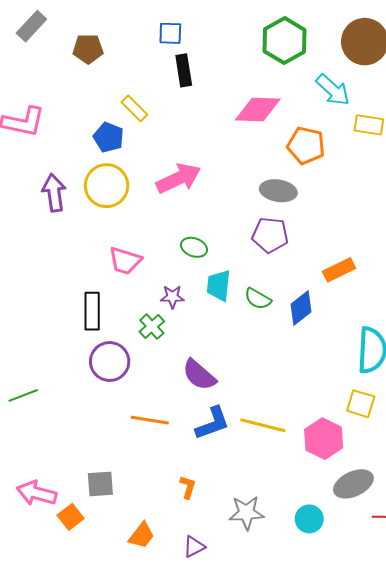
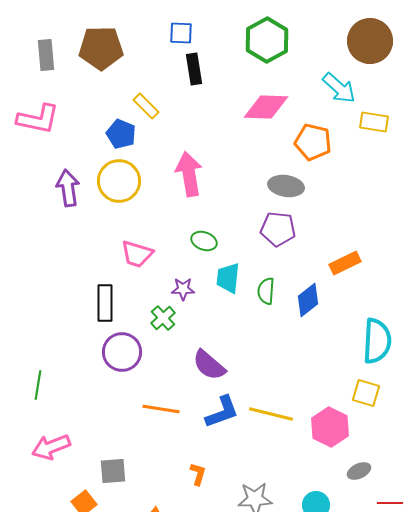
gray rectangle: (31, 26) -> (46, 55), moved, turned -48
green hexagon: (285, 41) -> (267, 40), moved
brown pentagon: (88, 49) -> (101, 48), size x1.5
pink arrow: (179, 178) -> (189, 174), turned -75
green semicircle: (258, 299) -> (266, 291), turned 64
green line: (23, 395) -> (38, 385), turned -60
gray ellipse: (353, 484) -> (359, 471), size x0.6
pink arrow: (37, 493) -> (51, 447), moved, turned -36

